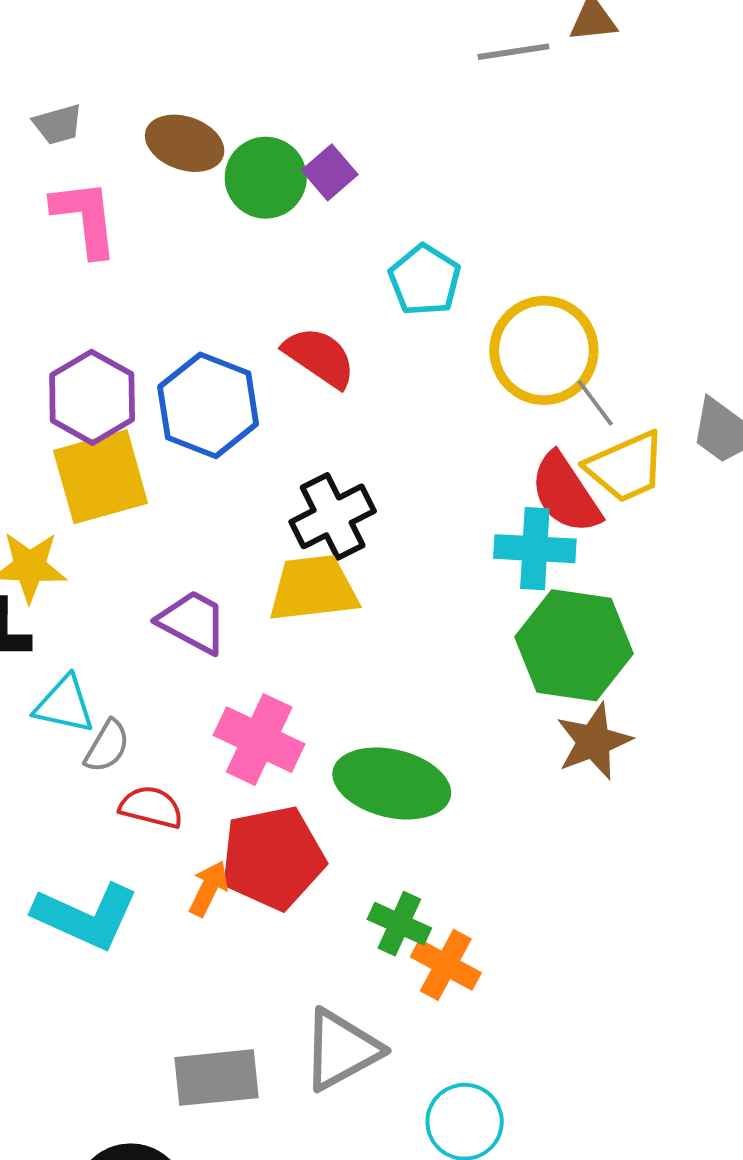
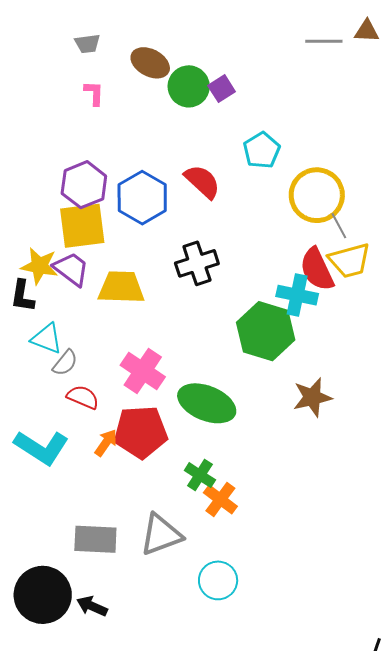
pink L-shape: (85, 218) -> (94, 93), size x0.6
yellow trapezoid: (313, 588) -> (121, 287), moved
purple trapezoid: (193, 622) -> (71, 269), moved
green hexagon: (574, 645) -> (266, 331), moved

